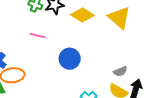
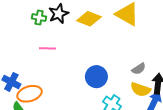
blue circle: (70, 59) -> (96, 77), moved

